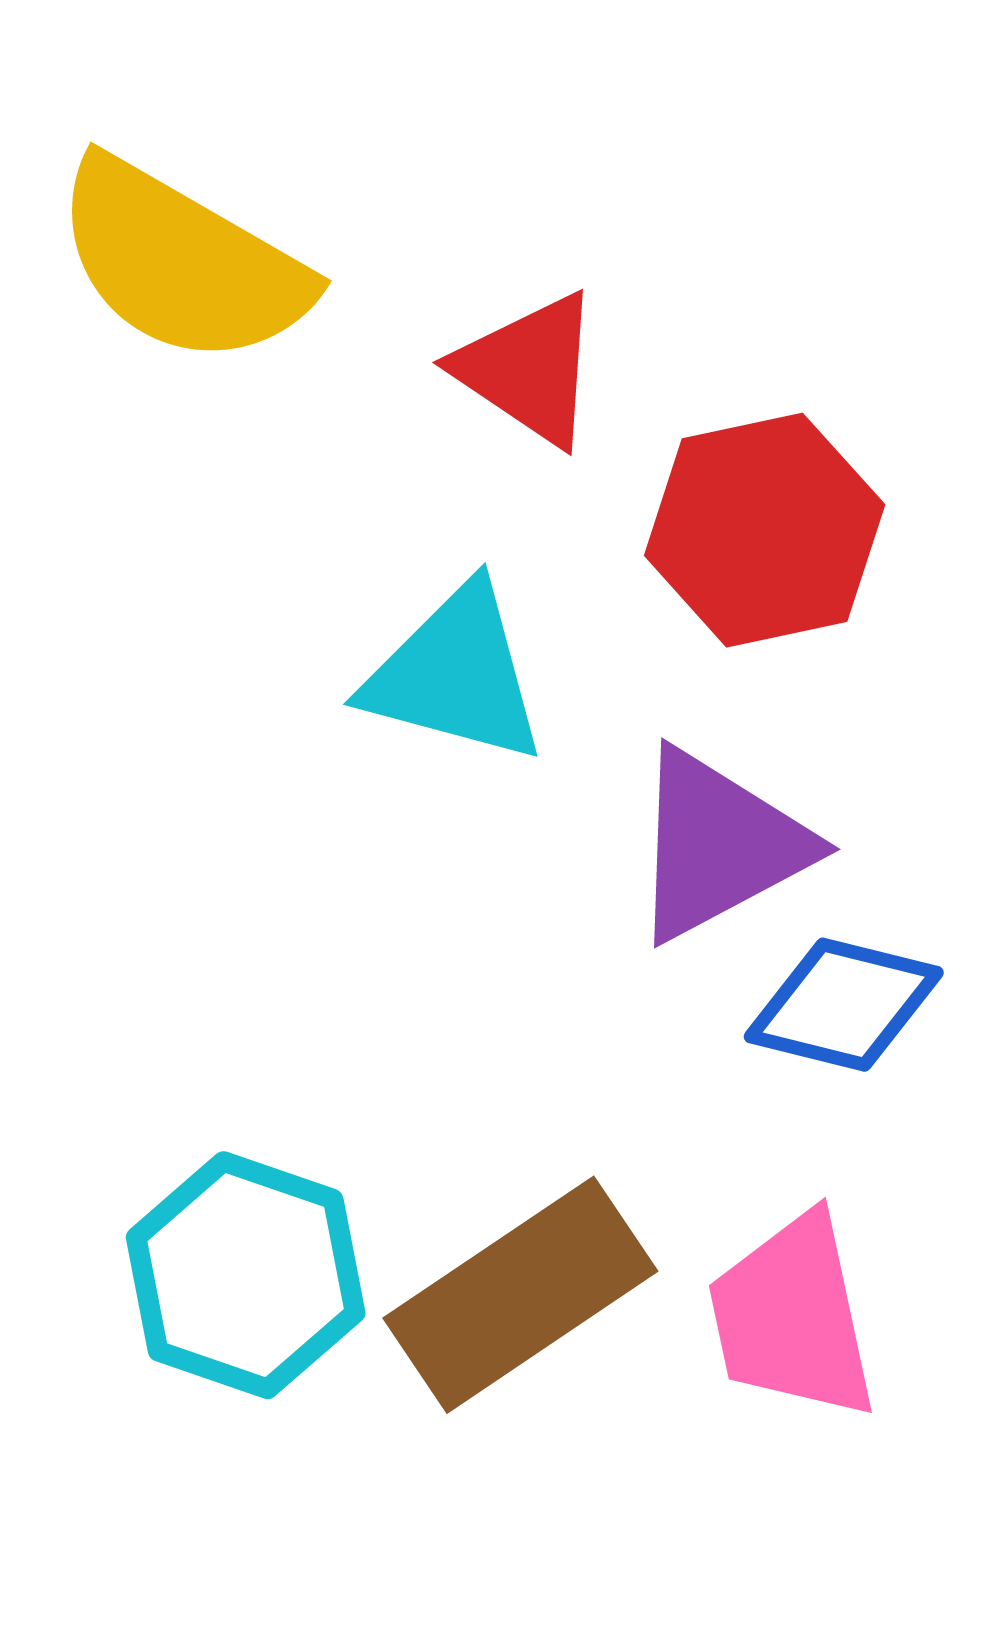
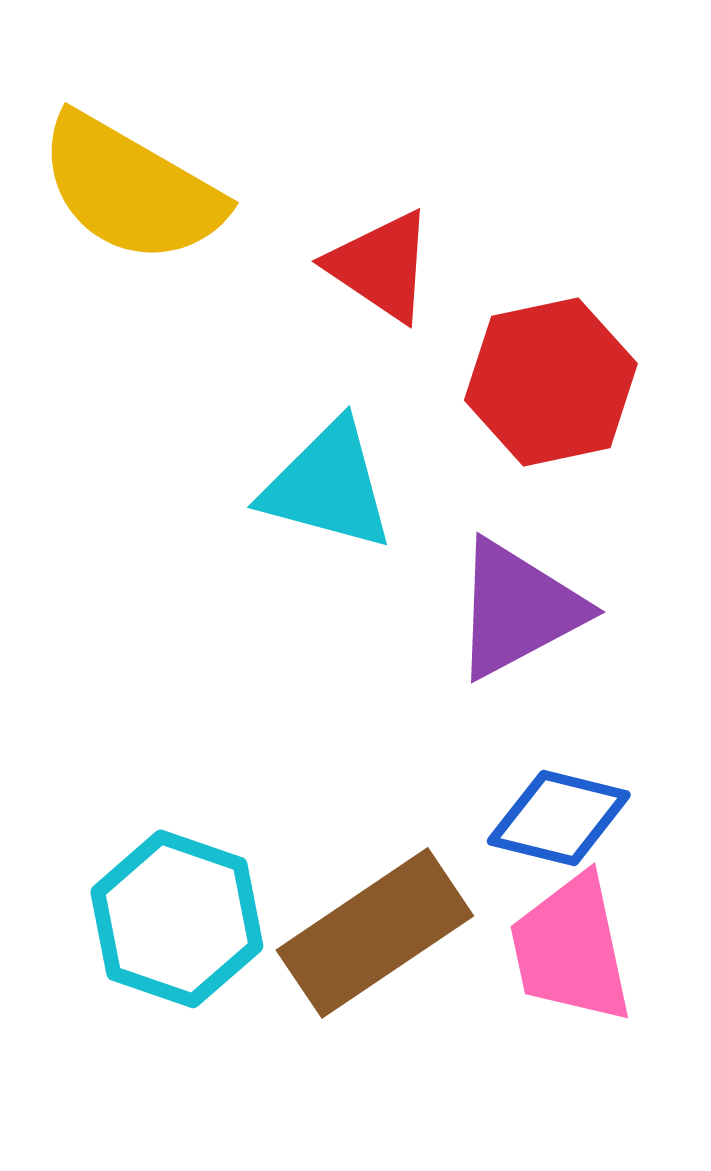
blue diamond: (844, 1005) -> (559, 818), moved

